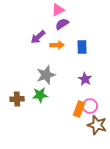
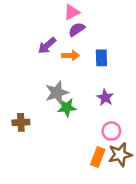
green star: (40, 95) -> (67, 107), moved
orange rectangle: (79, 109) -> (98, 157), moved
brown star: (97, 125) -> (120, 155), turned -30

